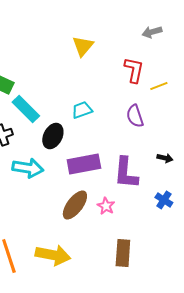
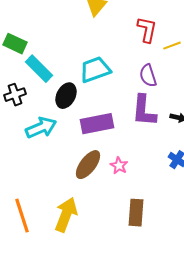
cyan trapezoid: (82, 110) -> (95, 70), size x1.5
cyan arrow: (28, 168) -> (41, 128), turned -32
purple L-shape: (126, 173) -> (144, 111), moved
yellow arrow: (53, 255) -> (66, 215), turned -80

